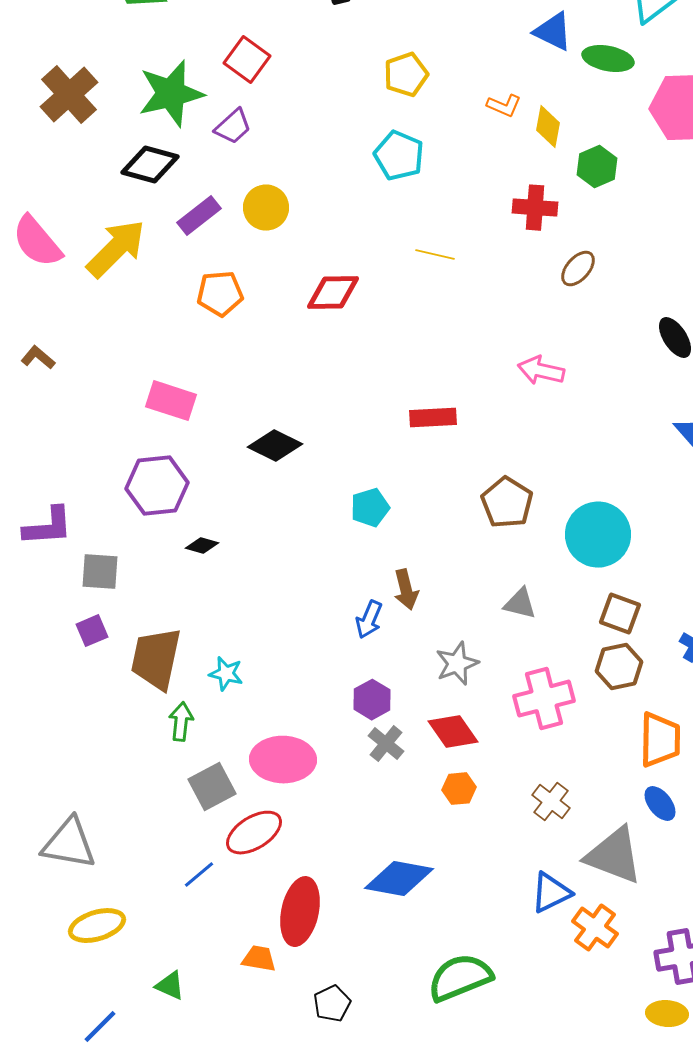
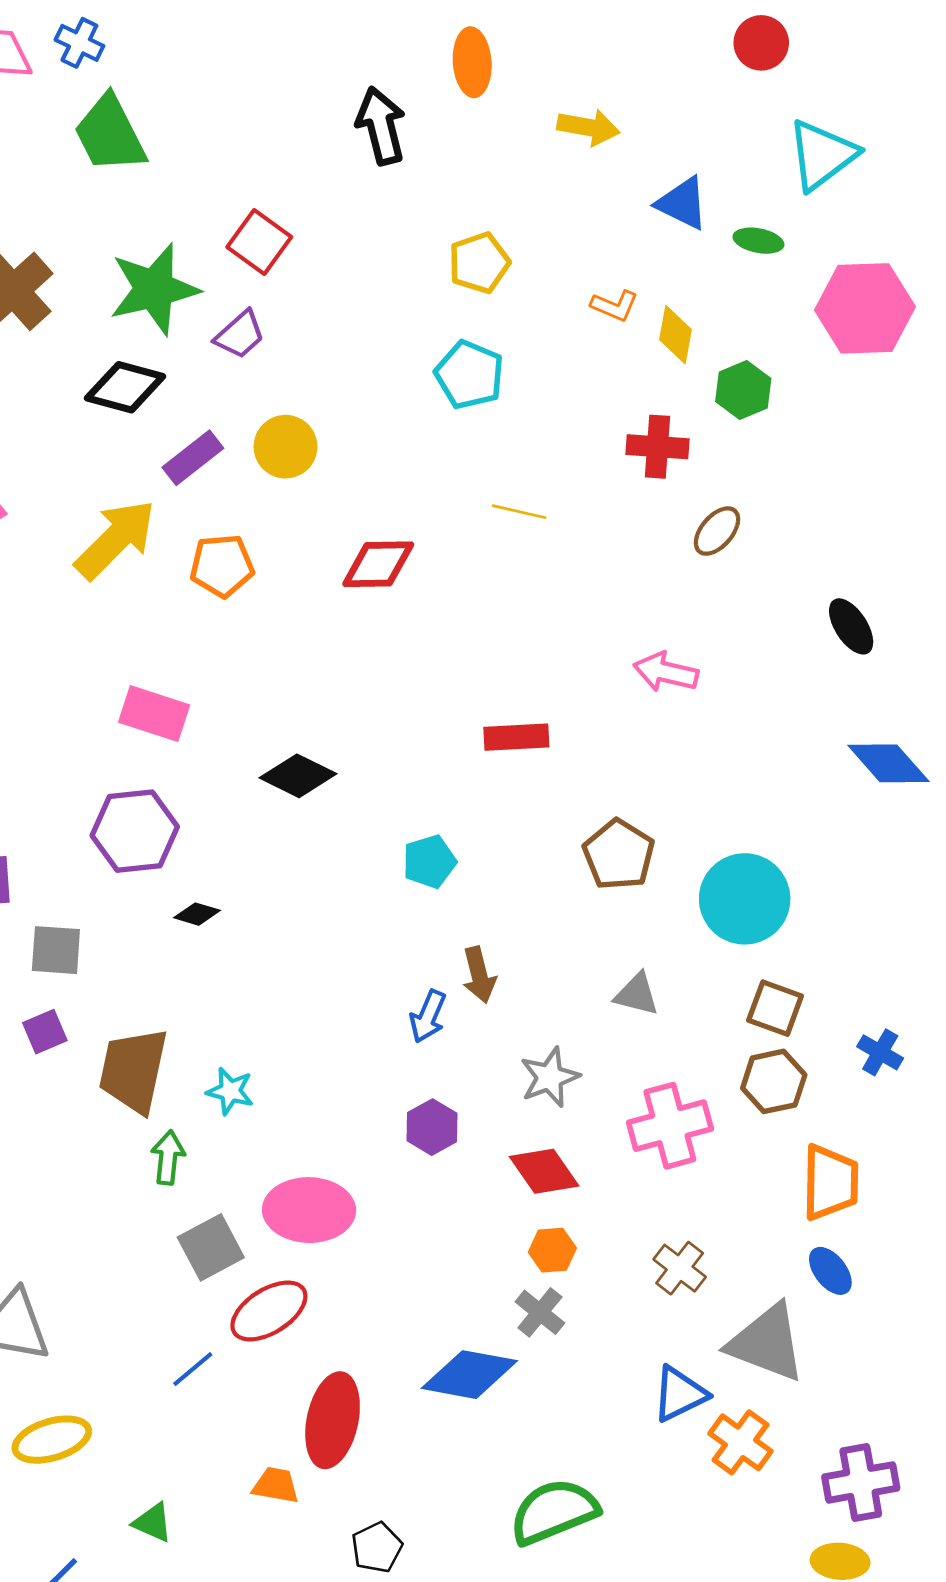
green ellipse: (608, 59) -> (758, 241), size x0.7
yellow arrow: (116, 249) -> (115, 539), moved
gray cross: (386, 744) -> (540, 1312), moved

